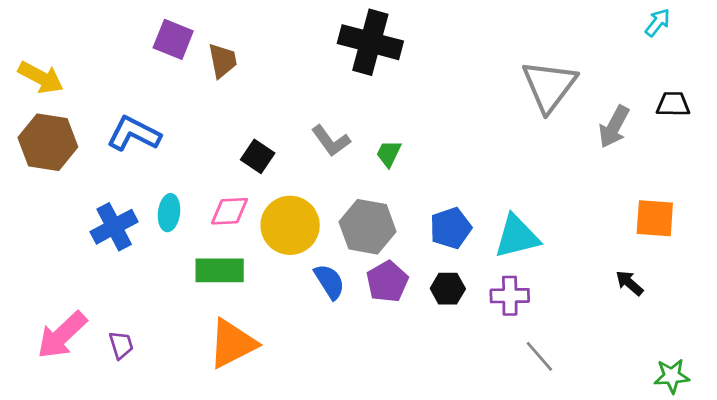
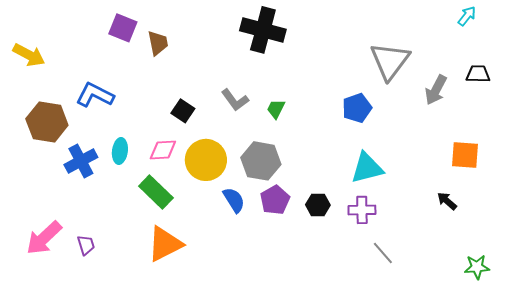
brown hexagon: (48, 142) -> (47, 122), moved
blue pentagon: (451, 228) -> (357, 108), moved
green rectangle: (220, 270) -> (156, 192), turned 44

